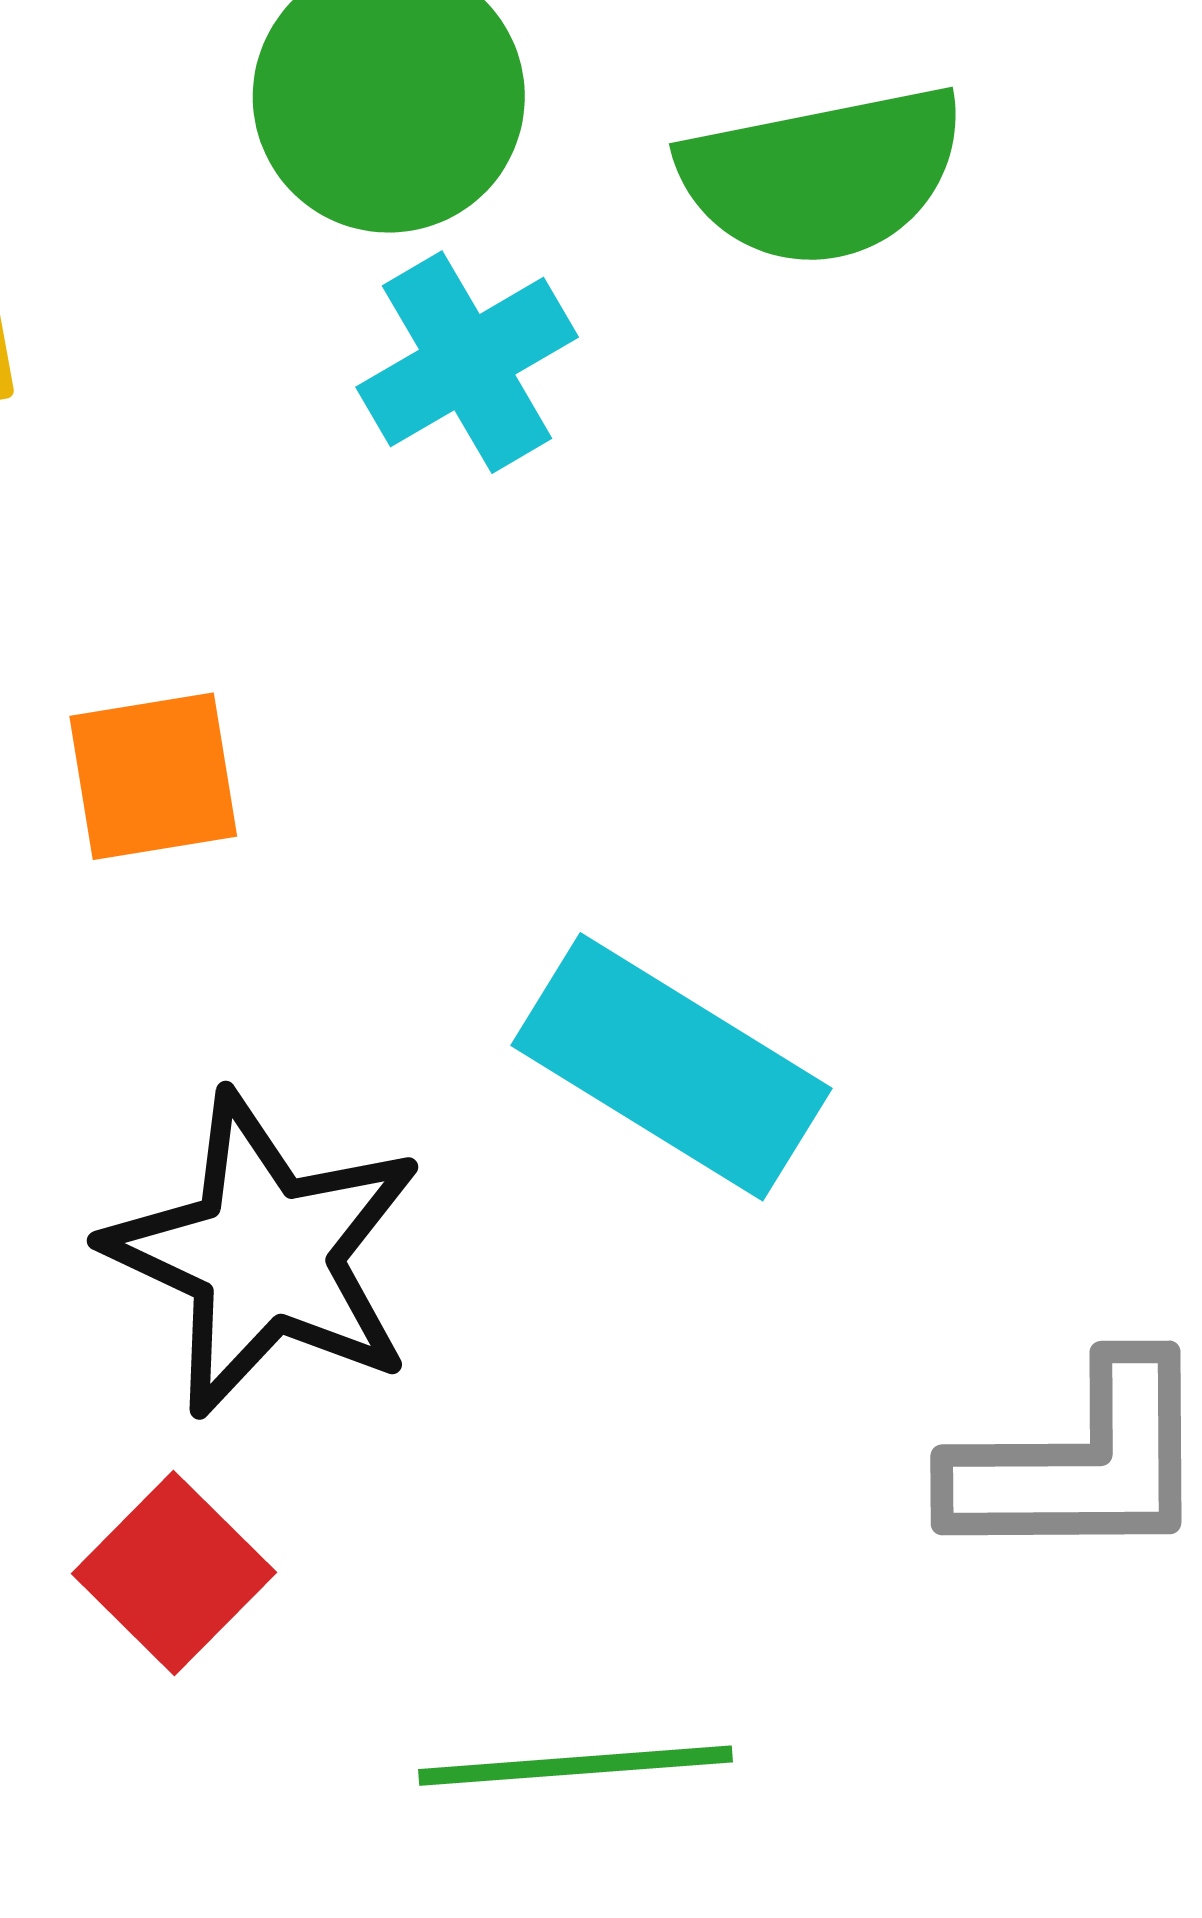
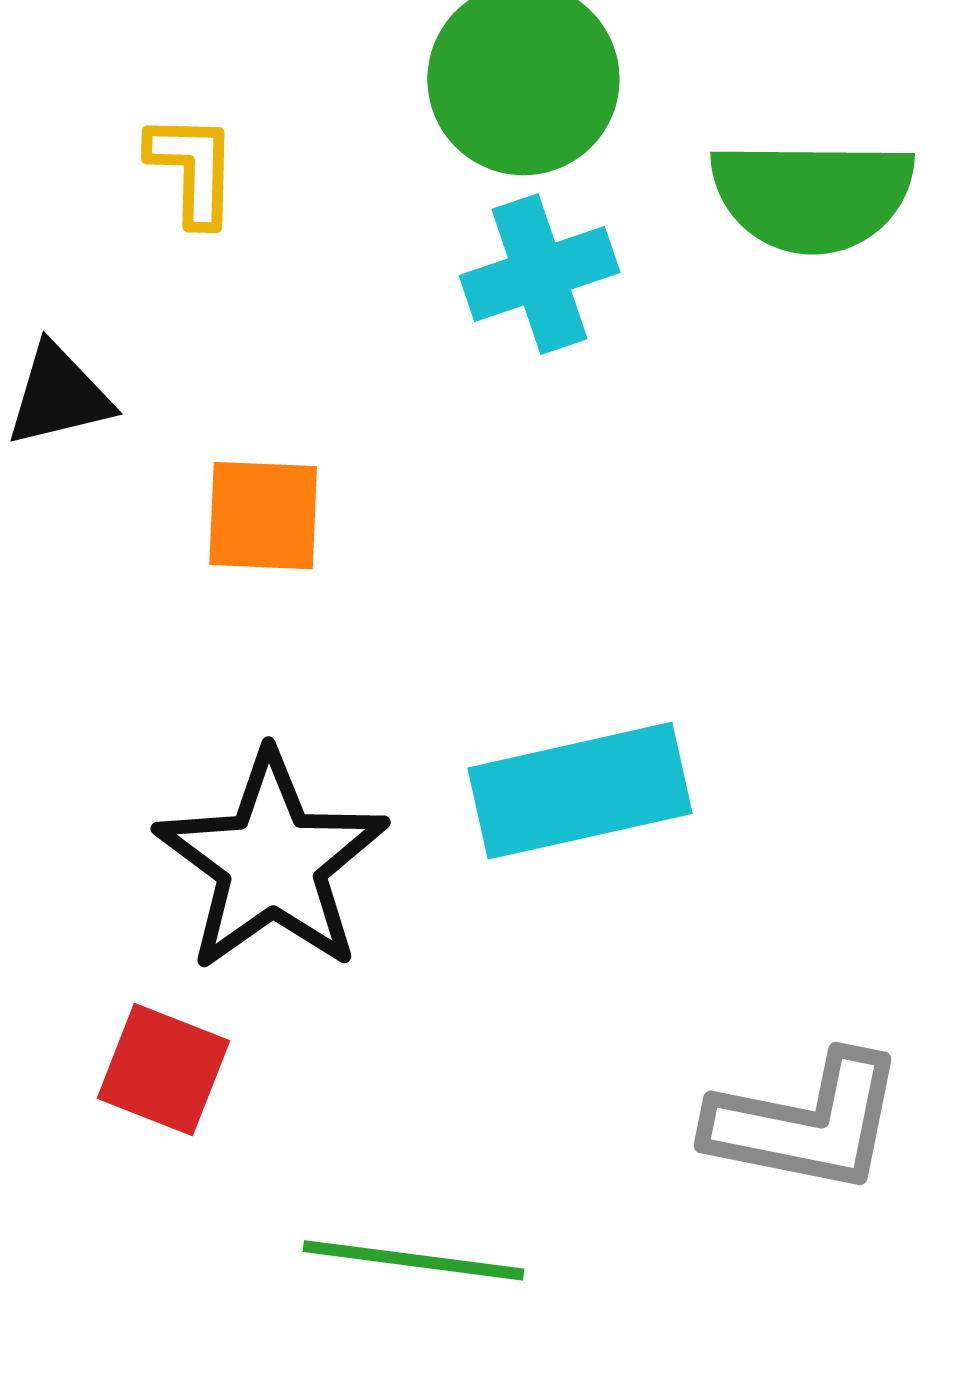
cyan rectangle: (671, 1067) -> (580, 791), turned -56
red square: (174, 1573) -> (163, 1070), turned -35

